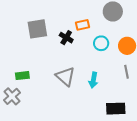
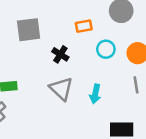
black cross: (66, 38) -> (60, 54), moved

